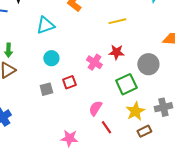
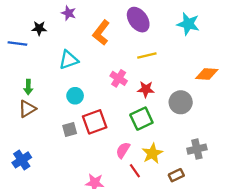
pink cross: (94, 62) -> (119, 78), moved
red square: (69, 82) -> (95, 122), size x1.6
green square: (126, 84) -> (141, 119), moved
yellow star: (135, 111) -> (152, 153), moved

